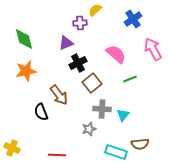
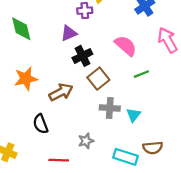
orange star: (26, 71) -> (26, 79), moved
brown arrow: (59, 95) -> (61, 92), turned -80
black semicircle: (41, 112) -> (41, 124), moved
gray star: (89, 129) -> (86, 141), moved

